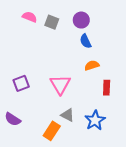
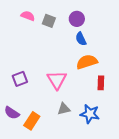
orange semicircle: (92, 65) -> (87, 62), size x1.5
gray triangle: (68, 115) -> (64, 109), turned -40
blue star: (95, 120) -> (90, 114), turned -30
orange rectangle: (52, 131) -> (32, 121), moved

